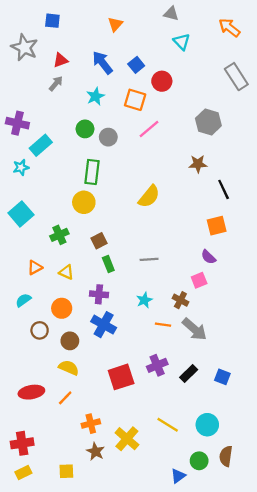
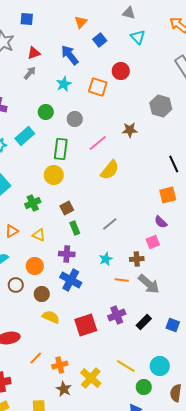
blue square: (136, 65) -> (100, 40), moved
green circle: (85, 129) -> (46, 112), moved
pink line: (149, 129) -> (98, 143), moved
cyan rectangle: (41, 145) -> (25, 136), moved
brown star: (198, 164) -> (130, 130), moved
gray line: (149, 259) -> (110, 224), turned -35
brown cross: (180, 300) -> (137, 259), turned -32
yellow semicircle: (69, 368) -> (51, 317), moved
orange line: (65, 398) -> (36, 358), moved
green circle: (199, 461) -> (144, 387), moved

